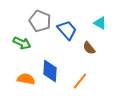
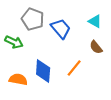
brown semicircle: (89, 48) -> (96, 47), moved
orange line: (80, 81) -> (74, 68), moved

